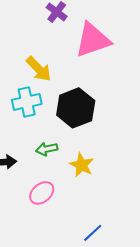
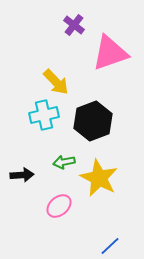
yellow star: (82, 165) -> (99, 178), size x1.5

